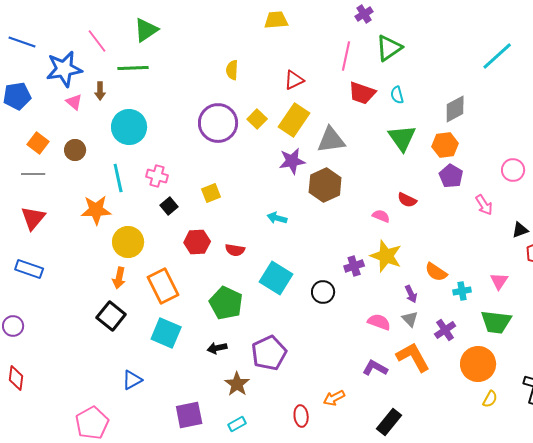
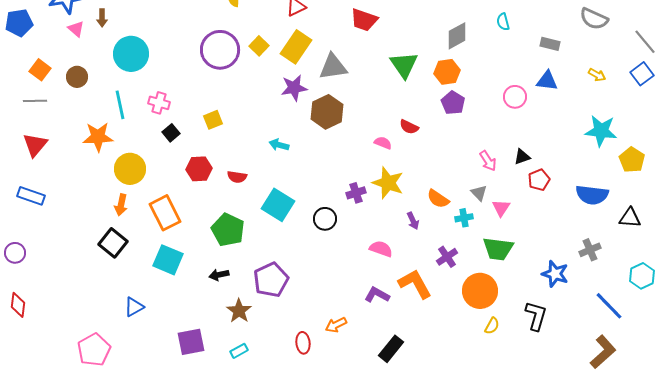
cyan semicircle: (397, 95) -> (503, 22), moved
pink arrow: (484, 205) -> (488, 161), moved
gray triangle: (410, 319) -> (479, 193), moved

